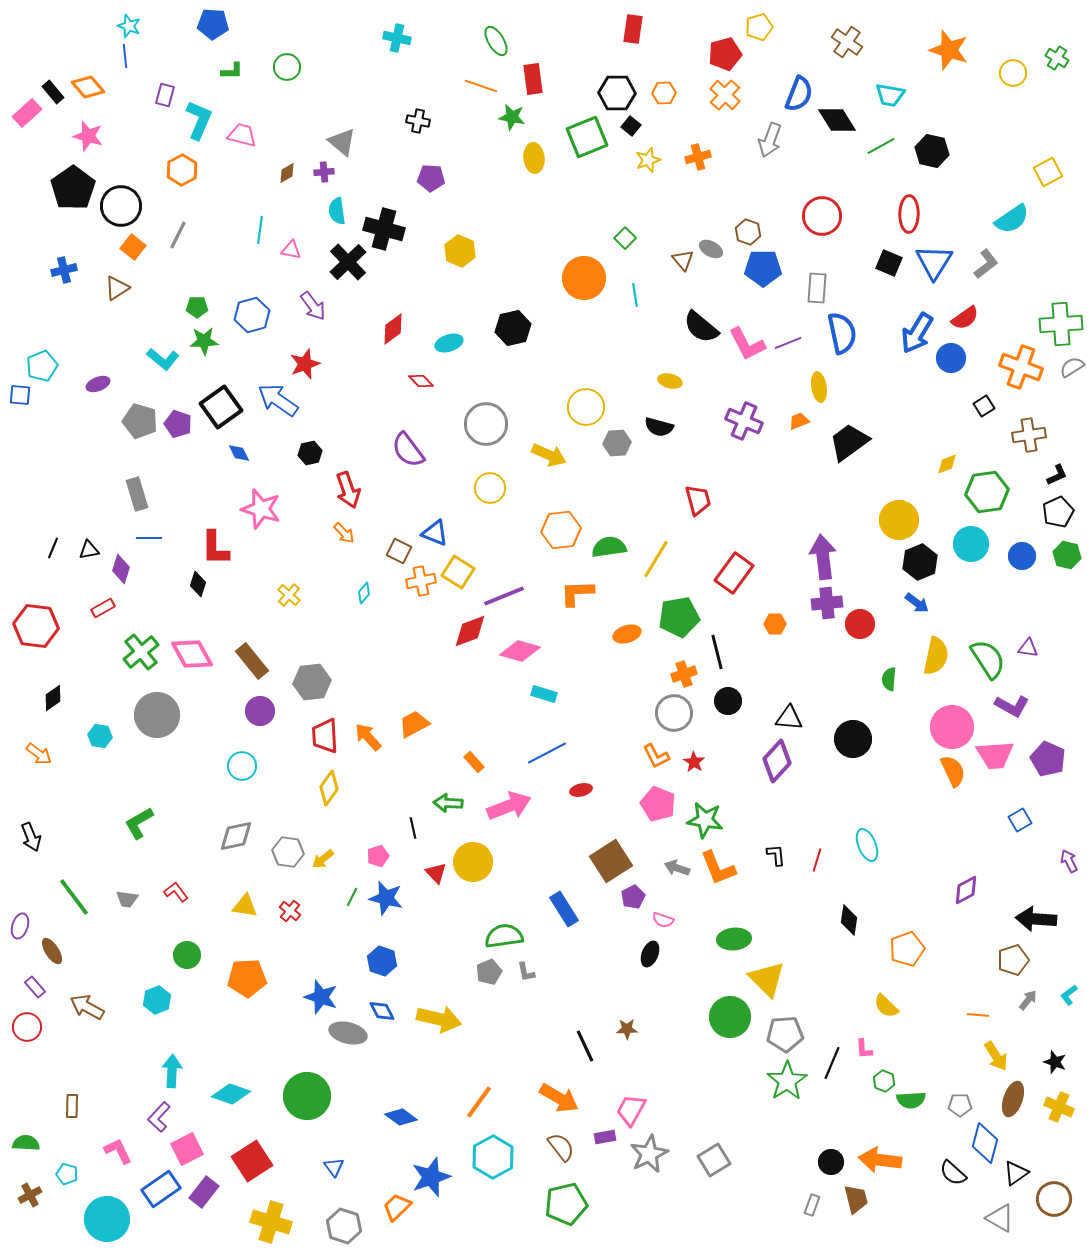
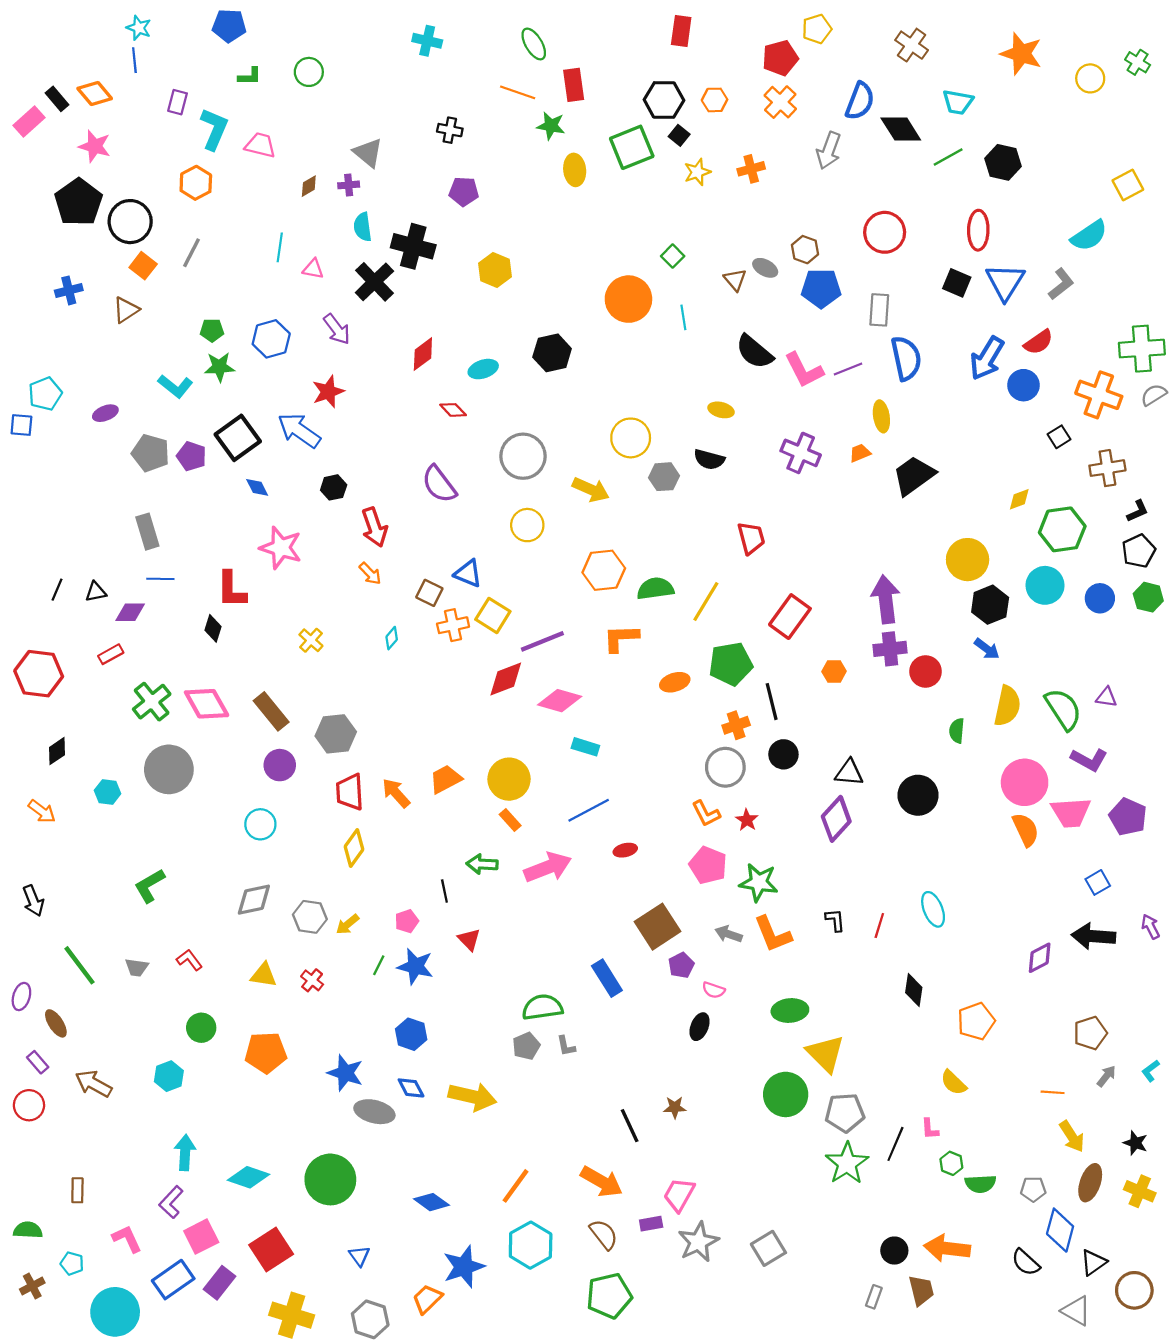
purple diamond: (121, 569) -> (130, 612), turned 72
yellow circle: (473, 862) -> (509, 779), moved
black arrow: (1036, 919) -> (1093, 936), moved

